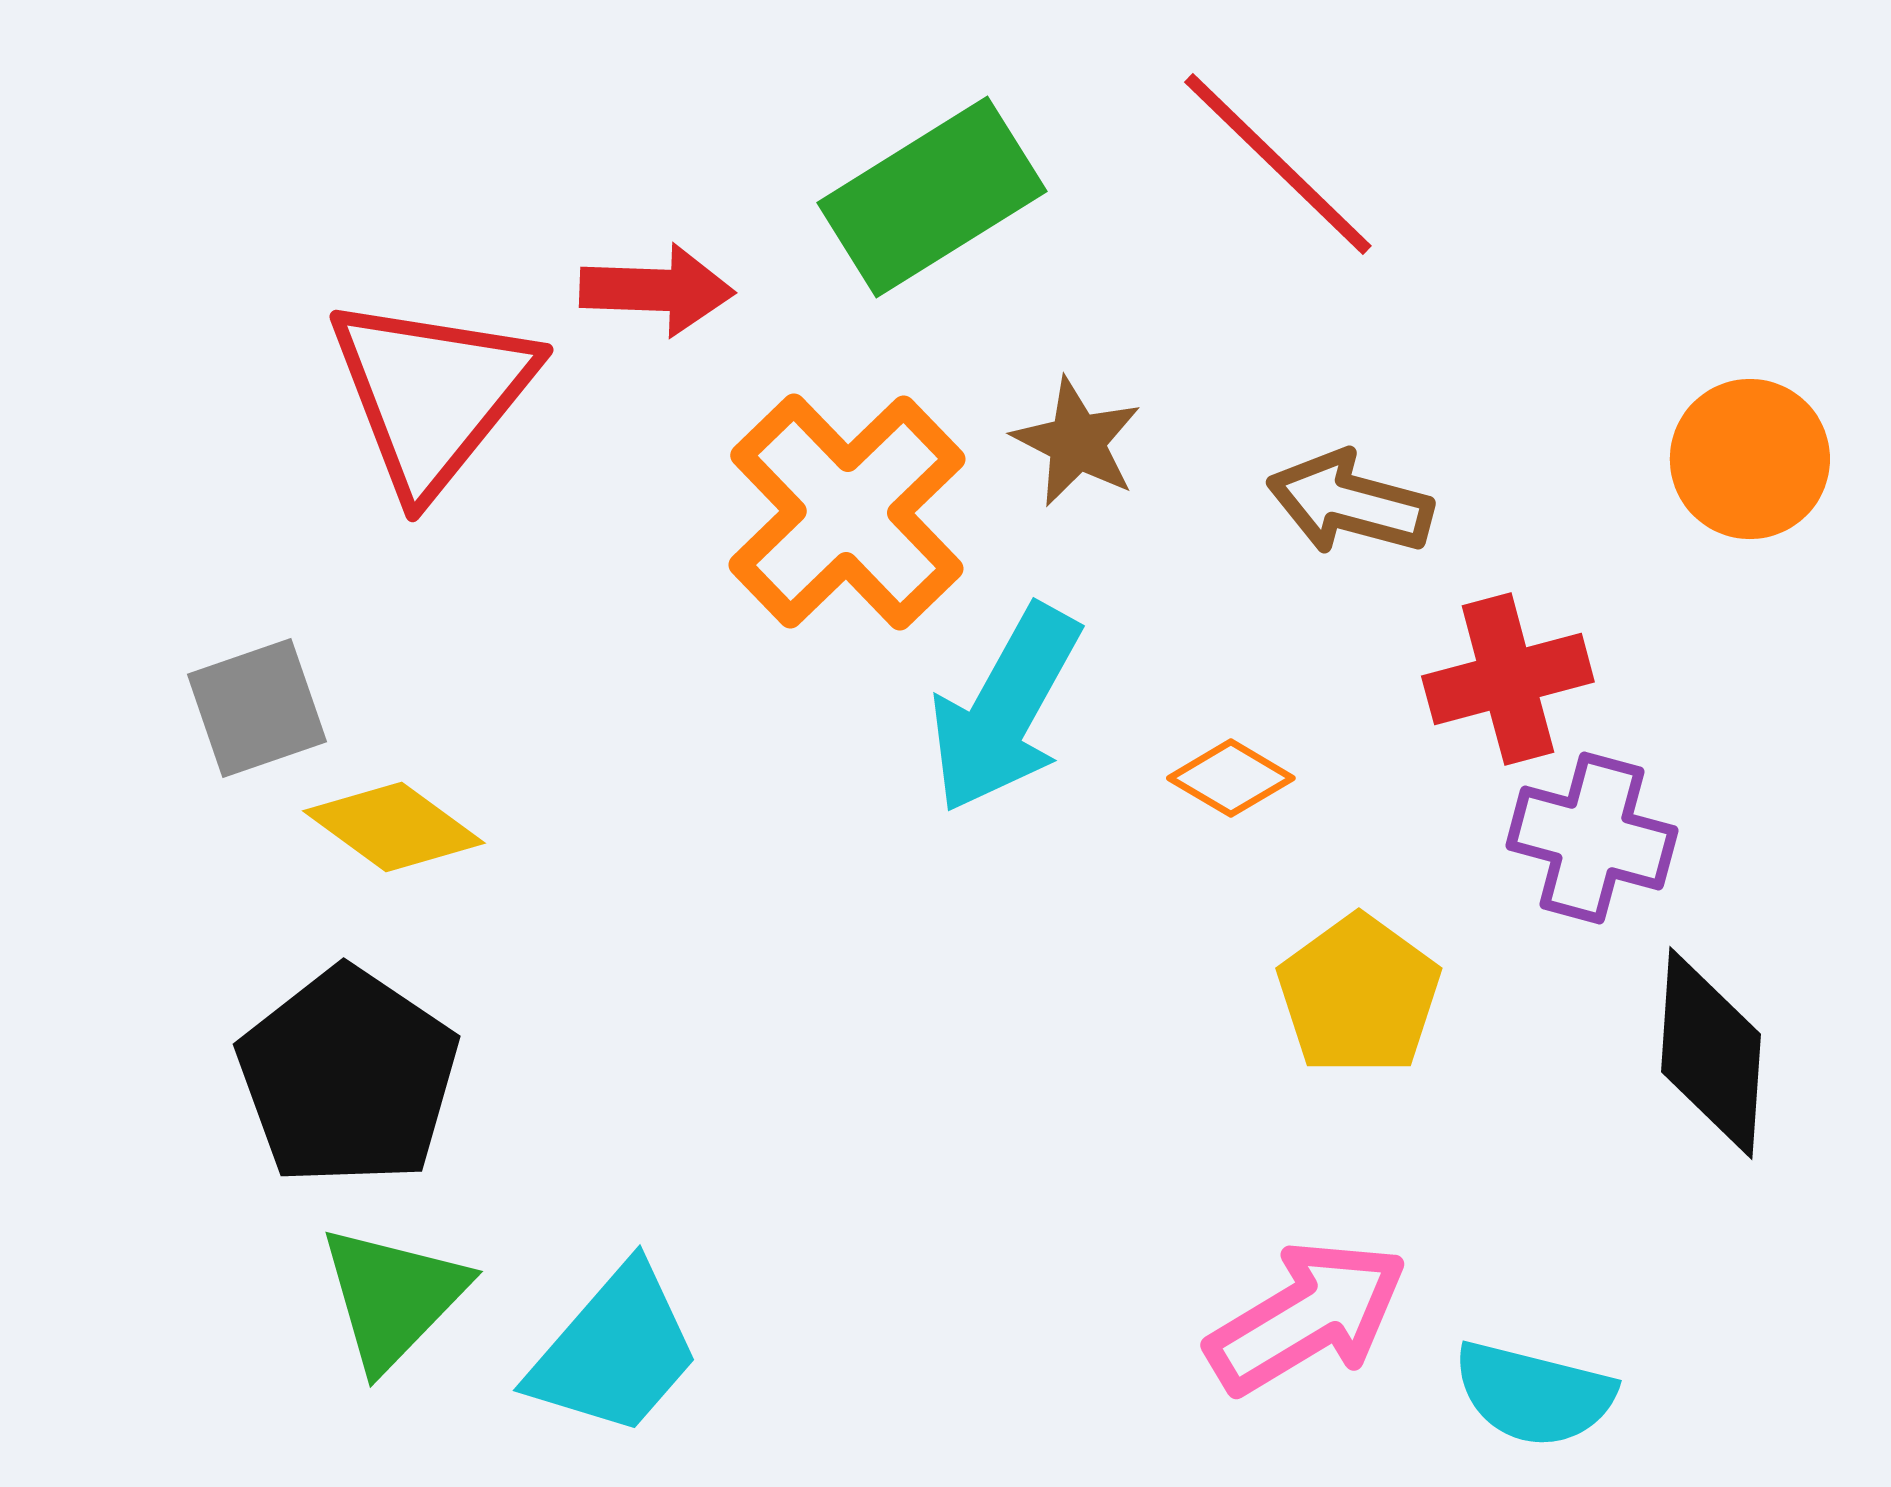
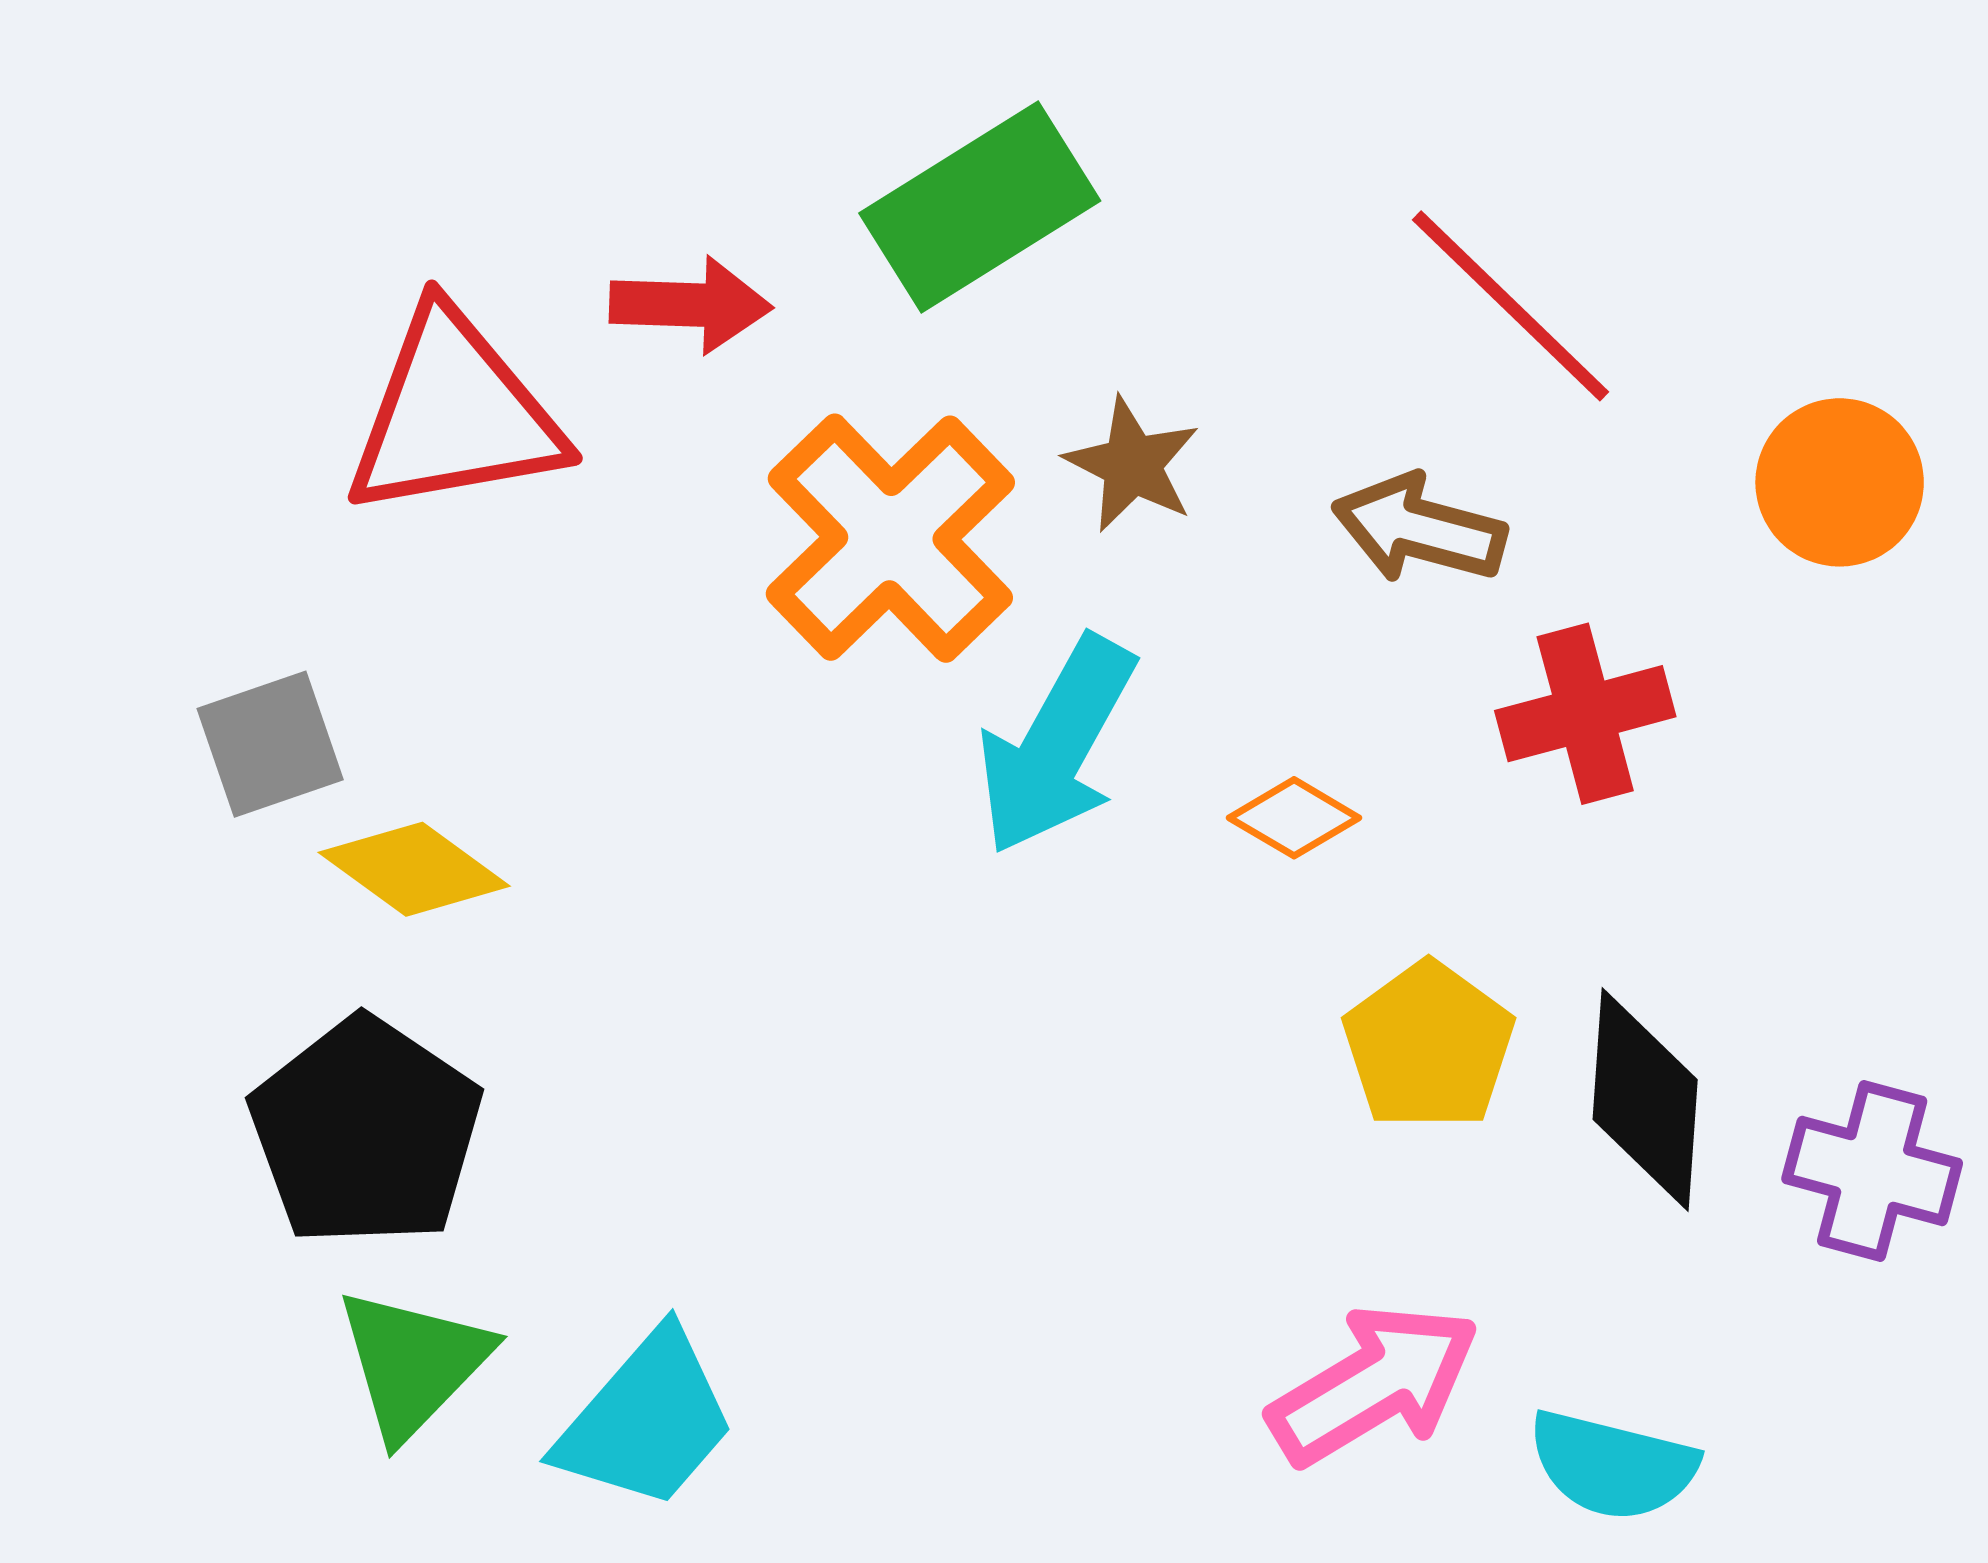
red line: (1278, 164) -> (1511, 306), moved
red triangle: (432, 394) -> (454, 414), turned 41
purple cross: (1592, 838) -> (1872, 1171), moved
black diamond: (1711, 1053) -> (1645, 1099), moved

